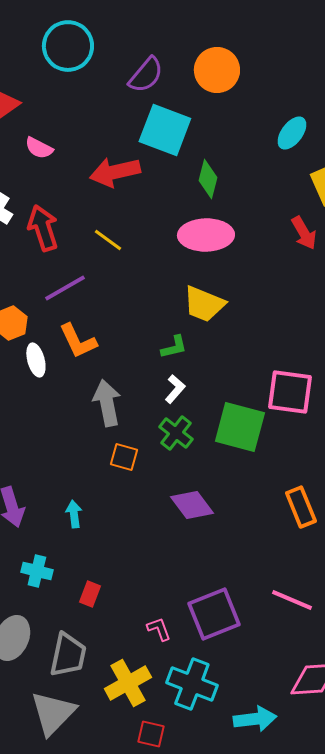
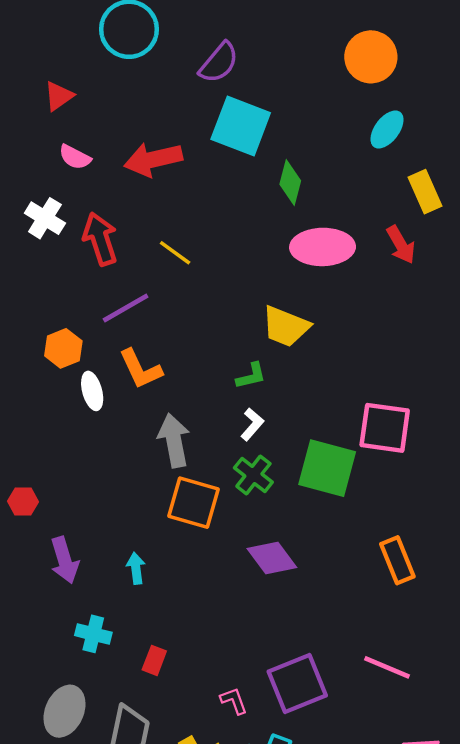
orange circle: (217, 70) -> (371, 57), moved
pink semicircle: (39, 148) -> (75, 157), moved
red arrow: (115, 172) -> (153, 159), moved
pink ellipse: (206, 235) -> (323, 247), moved
orange square: (124, 457) -> (193, 503), size x1.6

